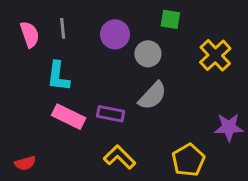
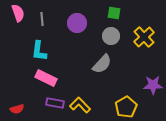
pink semicircle: (30, 34) -> (18, 13), moved
gray circle: (148, 54) -> (111, 36), moved
purple rectangle: (111, 114) -> (55, 103), moved

